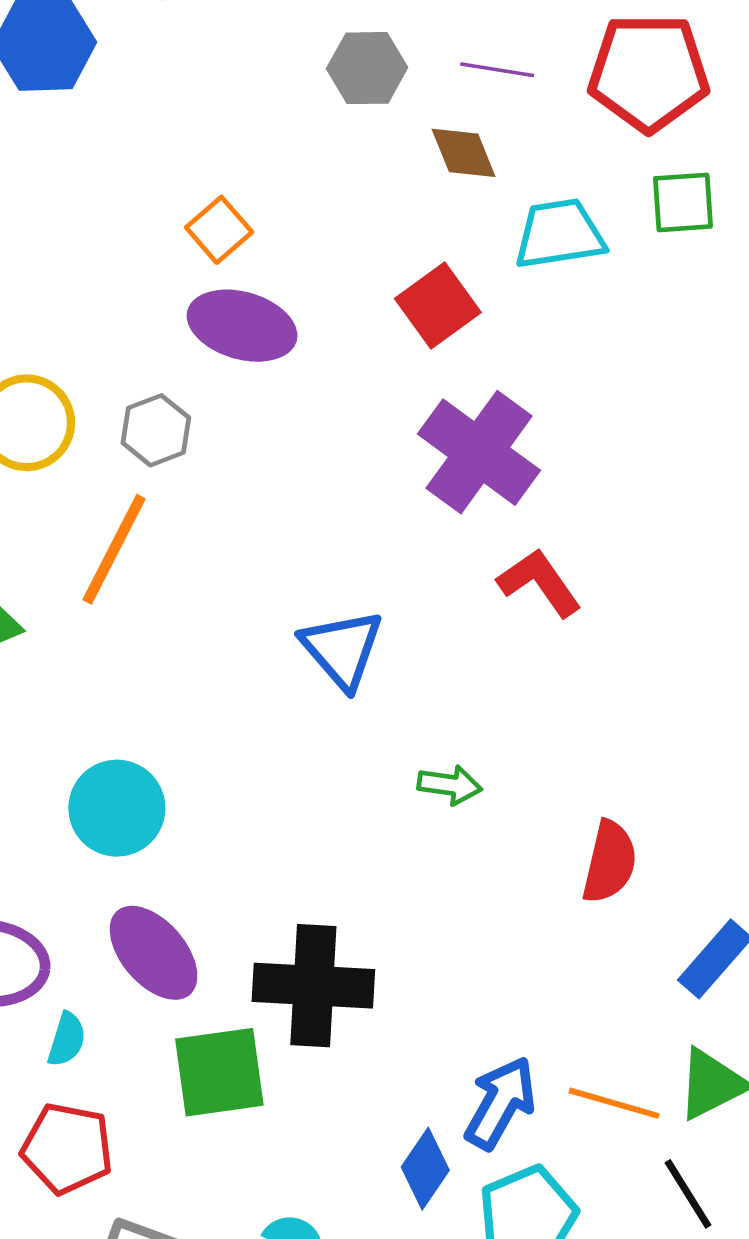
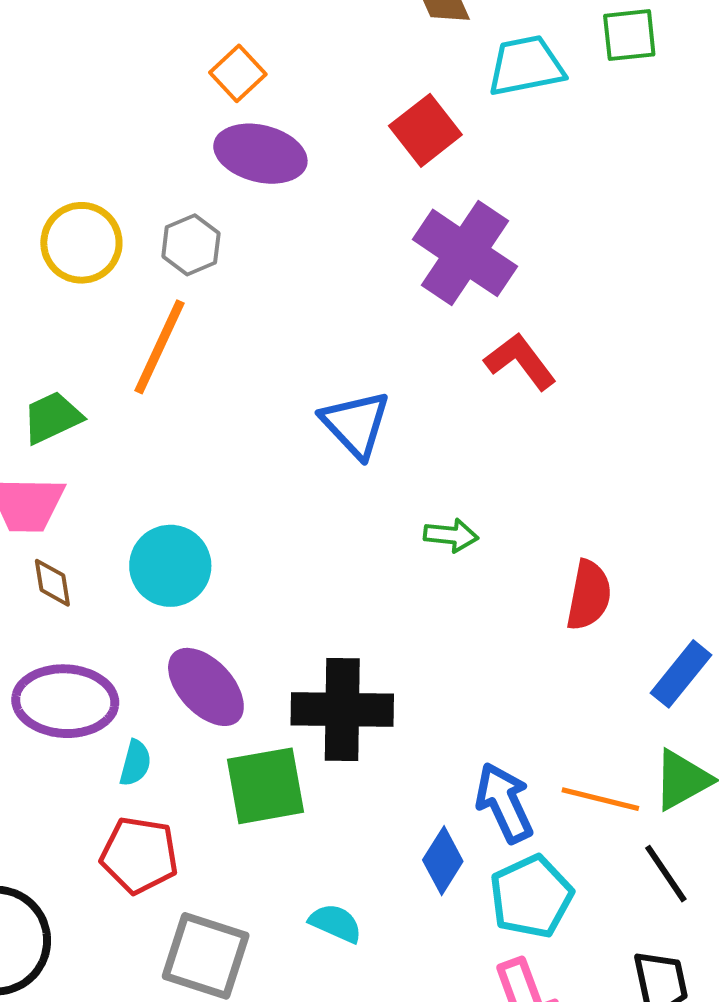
blue arrow: (500, 1103) -> (504, 803), turned -52

